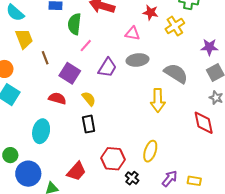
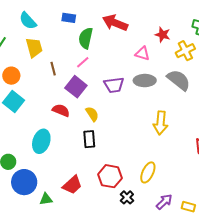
pink line: (86, 46) -> (83, 62), moved
purple trapezoid: (107, 68) -> (114, 85), turned 45
gray semicircle: (176, 73) -> (179, 80), moved

